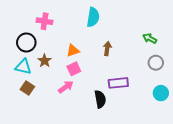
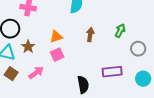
green arrow: (150, 38) -> (120, 31), moved, turned 88
purple rectangle: (118, 83) -> (112, 72), moved
pink arrow: (66, 87) -> (36, 73), moved

